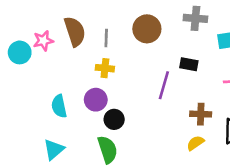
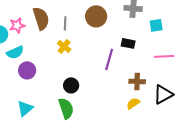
yellow cross: (105, 68) -> (64, 46), turned 32
purple circle: (96, 100) -> (27, 70), moved
cyan semicircle: (59, 106) -> (15, 52), moved, turned -102

